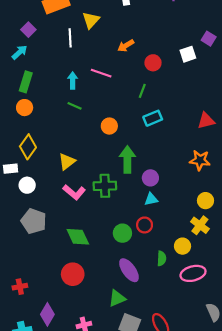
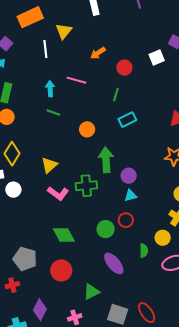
gray pentagon: (34, 221) -> (25, 259), moved
green triangle: (117, 298) -> (91, 292), moved

